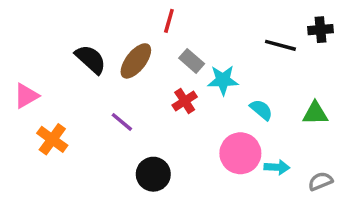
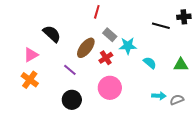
brown ellipse: (136, 61) -> (86, 48), moved
pink triangle: (26, 96) -> (31, 55), moved
pink circle: (240, 153) -> (110, 88), moved
black circle: (153, 174) -> (72, 100), moved
gray semicircle: (320, 181) -> (177, 100), moved

